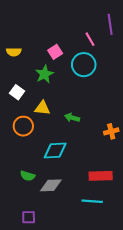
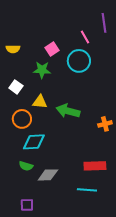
green star: (44, 74) -> (42, 70), turned 30
green arrow: (72, 118) -> (68, 111), size x1.6
cyan diamond: (55, 150) -> (34, 142), moved

